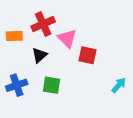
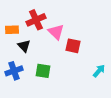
black triangle: (39, 55) -> (24, 46), moved, turned -32

